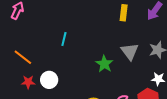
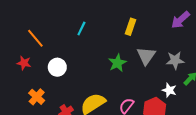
yellow rectangle: (124, 13) -> (131, 27), moved
red star: (28, 82) -> (24, 63), moved

